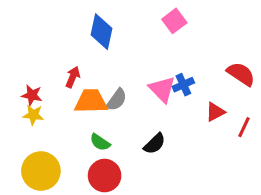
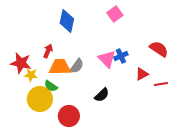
red star: (32, 95) -> (21, 63), size x1.5
yellow star: (33, 115) -> (31, 75), moved
red line: (244, 127) -> (161, 84), turned 56
green semicircle: (100, 142) -> (51, 86), moved
yellow circle: (41, 171) -> (40, 99), moved

